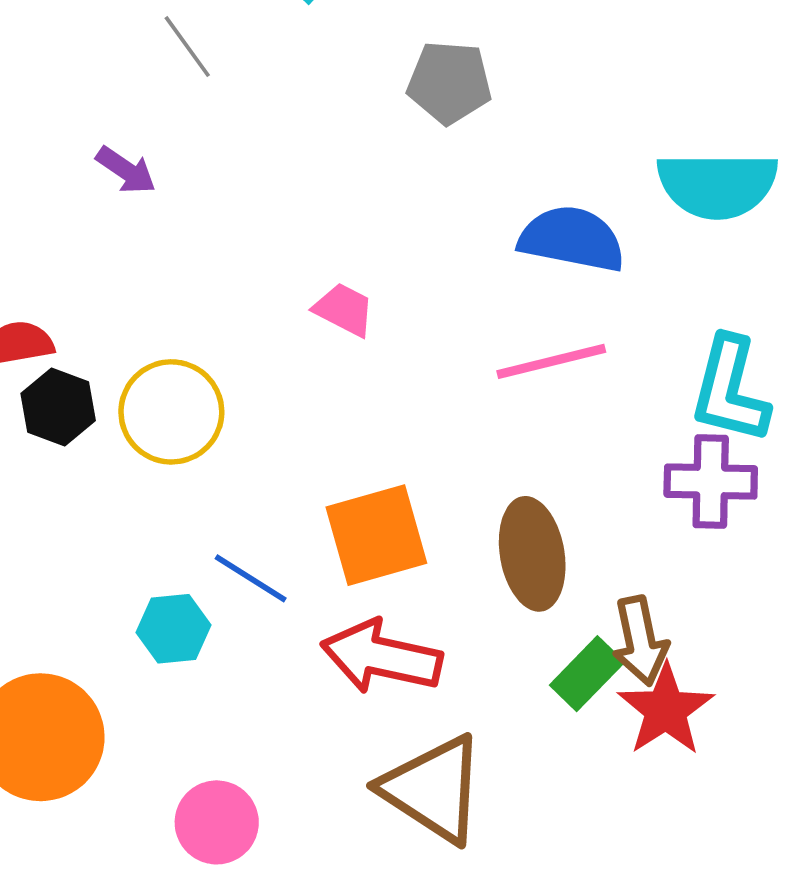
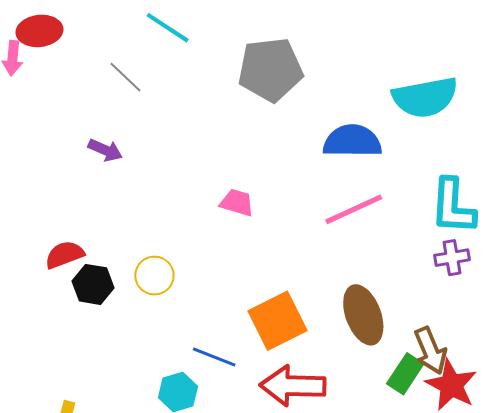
gray pentagon: (449, 82) -> (270, 70), size x1.4
yellow circle: (171, 412) -> (154, 276), size x0.7
purple cross: (711, 482) -> (452, 258), size x0.7

